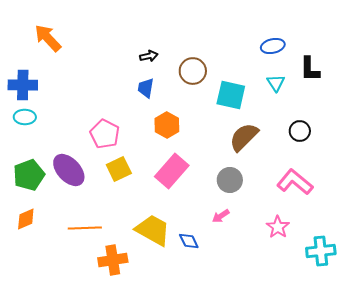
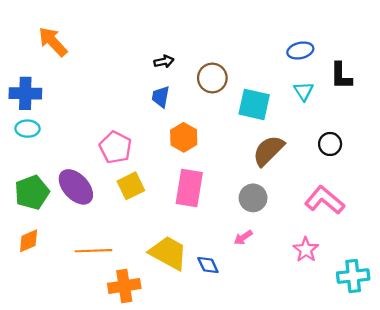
pink rectangle: (172, 171) -> (189, 188), turned -32

